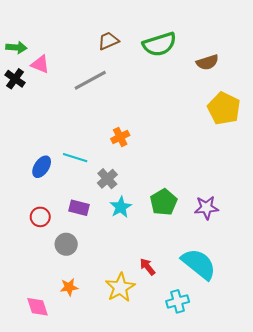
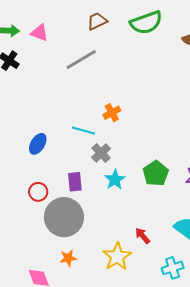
pink triangle: (40, 64) -> (39, 33), moved
cyan line: (75, 158) -> (83, 130), moved
purple rectangle: (79, 208) -> (75, 182), turned 72
gray circle: (66, 244) -> (64, 217), size x1.8

